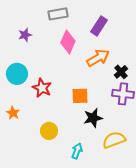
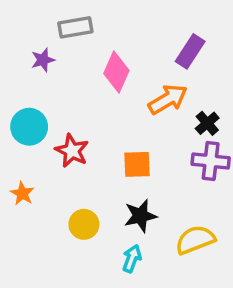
gray rectangle: (58, 14) -> (75, 27), moved
purple rectangle: (99, 26) -> (190, 51), moved
black star: (93, 118) -> (140, 216), moved

